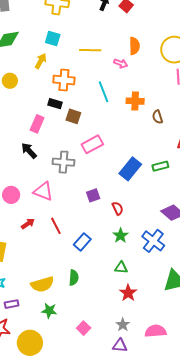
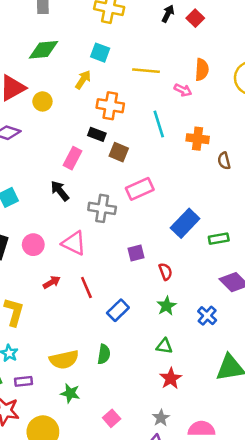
green rectangle: (160, 166) -> (219, 239), moved
blue cross: (153, 241) -> (207, 316), size x0.7

